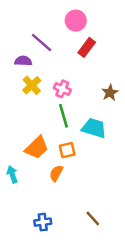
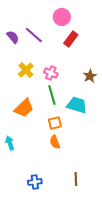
purple semicircle: (23, 61) -> (13, 37), moved, turned 48
orange trapezoid: (37, 148) -> (24, 108), moved
orange semicircle: (56, 173) -> (55, 142), moved, turned -48
brown line: (93, 218) -> (76, 179), turned 40

